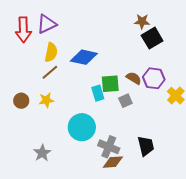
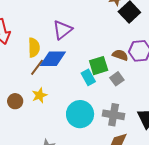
purple triangle: (47, 24) -> (62, 30), moved
blue diamond: (84, 57) -> (53, 59), moved
gray cross: (109, 147) -> (114, 115), moved

